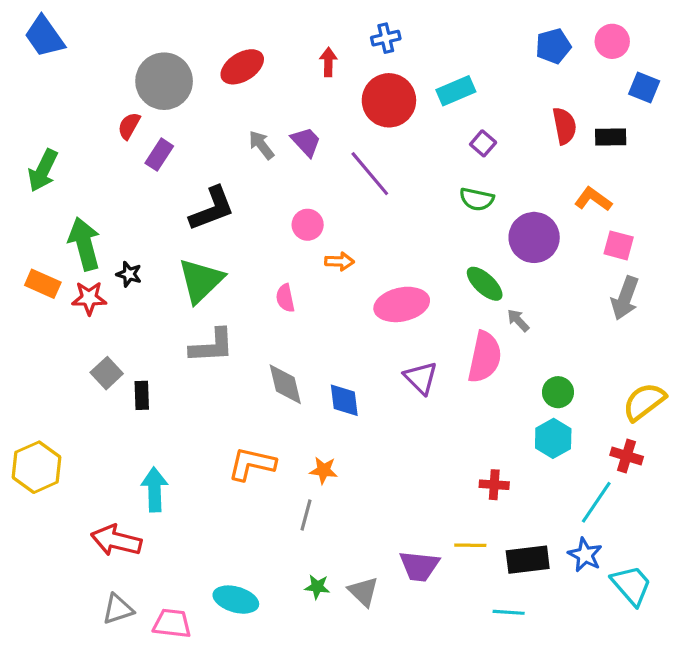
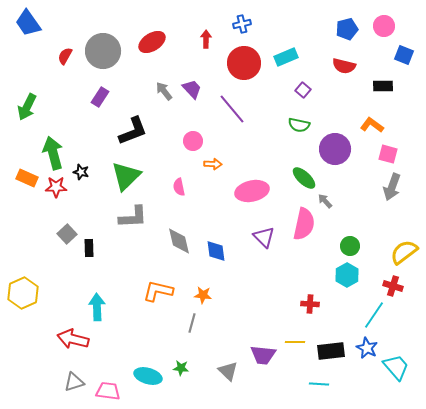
red semicircle: (129, 126) -> (65, 56), moved
red semicircle: (564, 126) -> (344, 66), moved, turned 115
green star: (317, 587) -> (181, 368), moved

